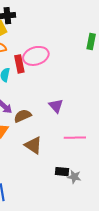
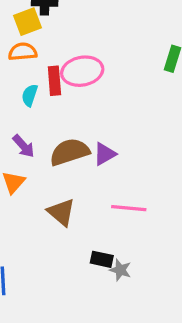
purple triangle: (56, 106) -> (105, 154), turned 35
brown semicircle: (23, 116) -> (70, 152), moved, size x1.4

